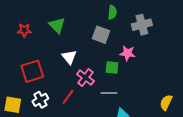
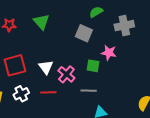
green semicircle: (112, 12) -> (96, 12), turned -128
white triangle: (69, 57) -> (46, 67), moved
red line: (68, 97) -> (48, 92), turned 49

